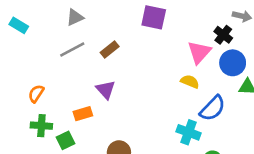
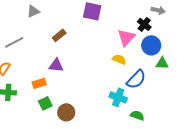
gray line: (72, 49) -> (14, 42), moved
purple triangle: (106, 90) -> (56, 65), turned -42
green square: (66, 140) -> (45, 103), moved

